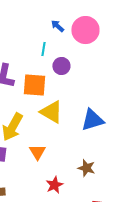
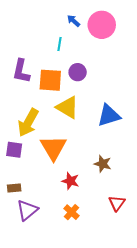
purple circle: (61, 66) -> (78, 72), moved
orange triangle: (37, 152) -> (53, 148), size x1.6
red star: (54, 185) -> (70, 181), turned -30

